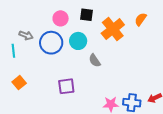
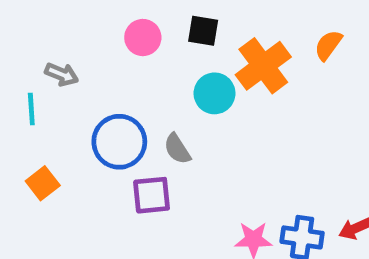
cyan circle: (78, 41) -> (215, 93), moved
blue circle: (51, 43) -> (119, 142), moved
gray semicircle: (95, 61) -> (177, 149), moved

